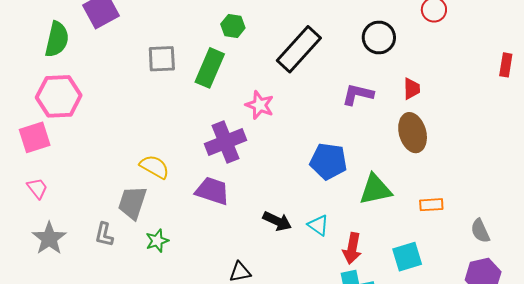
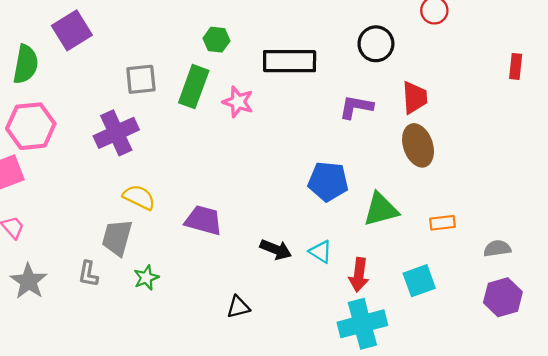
black rectangle: (299, 49) -> (290, 61), turned 51
red trapezoid: (412, 89) -> (415, 98), size x1.4
pink star: (260, 105) -> (238, 102), moved
purple cross: (226, 142) -> (116, 133), moved
gray semicircle: (480, 231) -> (497, 248), turned 110

